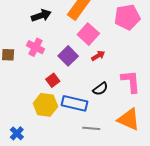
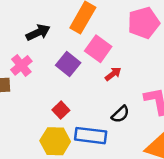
pink cross: (35, 47) -> (21, 65), moved, turned 30
purple square: (68, 56) -> (68, 64), moved

